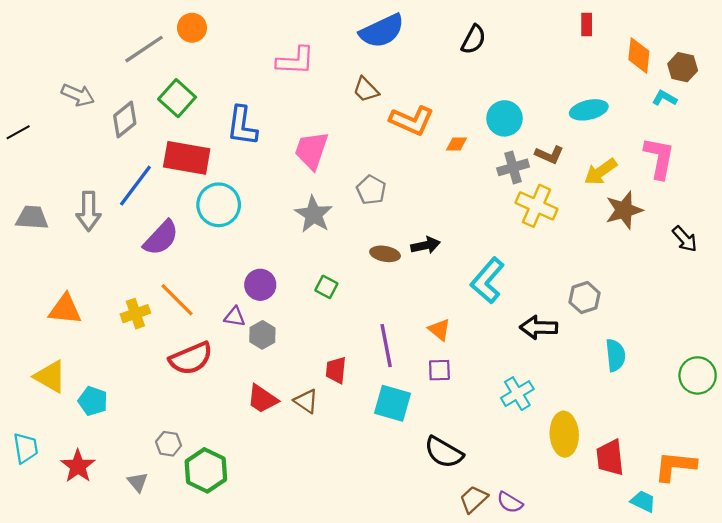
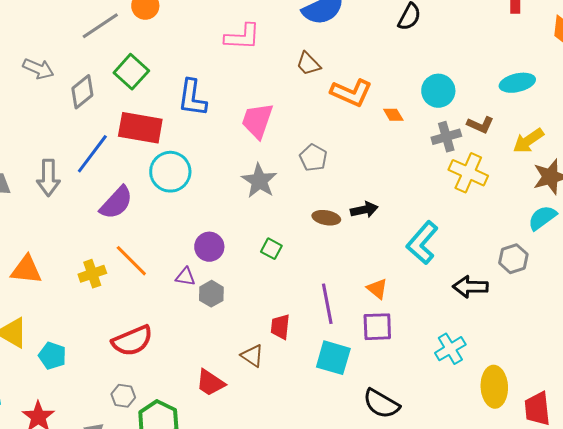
orange diamond: (457, 144) -> (393, 115), turned 60
cyan semicircle: (615, 355) -> (542, 218), moved, turned -120
red semicircle: (191, 358) -> (132, 341), moved
purple square: (439, 370) -> (377, 327), size x1.4
red trapezoid: (262, 399) -> (210, 383), moved

